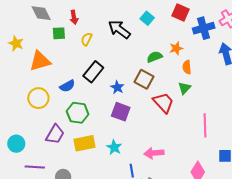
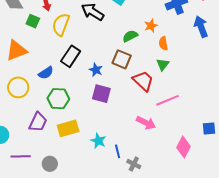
green square: (59, 33) -> (33, 21), turned 32
yellow semicircle: (87, 39) -> (61, 25), size x1.6
pink line: (205, 125) -> (167, 100), moved, turned 75
cyan star: (114, 147) -> (98, 141), moved
pink arrow: (154, 153) -> (146, 123), moved, turned -144

